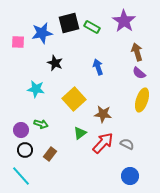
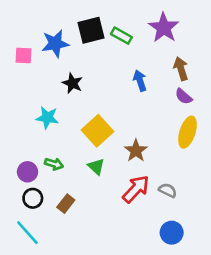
blue arrow: (98, 67) -> (140, 81), moved
brown star: (103, 114) -> (136, 151), turned 30
green triangle: (80, 133) -> (96, 167), moved, turned -40

